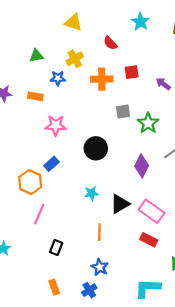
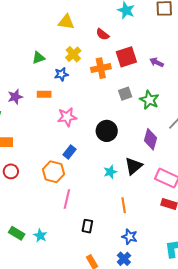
red square: (132, 72) -> (126, 57), size x1.5
black triangle: (120, 204) -> (134, 166), moved

